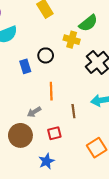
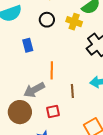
black circle: (46, 55) -> (47, 20), moved
gray arrow: (34, 112) -> (34, 90), size x1.5

